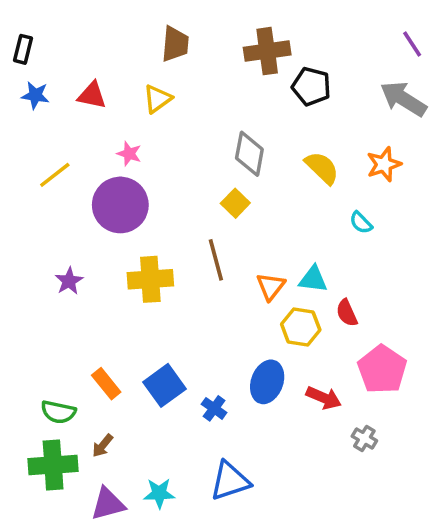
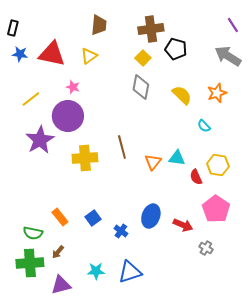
red triangle: (92, 95) -> (52, 54), size x1.6
yellow square: (235, 203) -> (143, 58), moved
purple star: (69, 281) -> (40, 140), moved, size x1.8
yellow hexagon: (301, 327) -> (218, 165), moved
blue square: (165, 385) -> (93, 218), size x0.7
cyan star: (159, 493) -> (96, 271), moved

